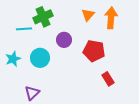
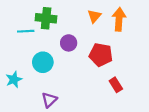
green cross: (43, 17) -> (46, 18), turned 30
cyan star: (13, 59) -> (14, 79), moved
purple triangle: (32, 93) -> (49, 100), moved

